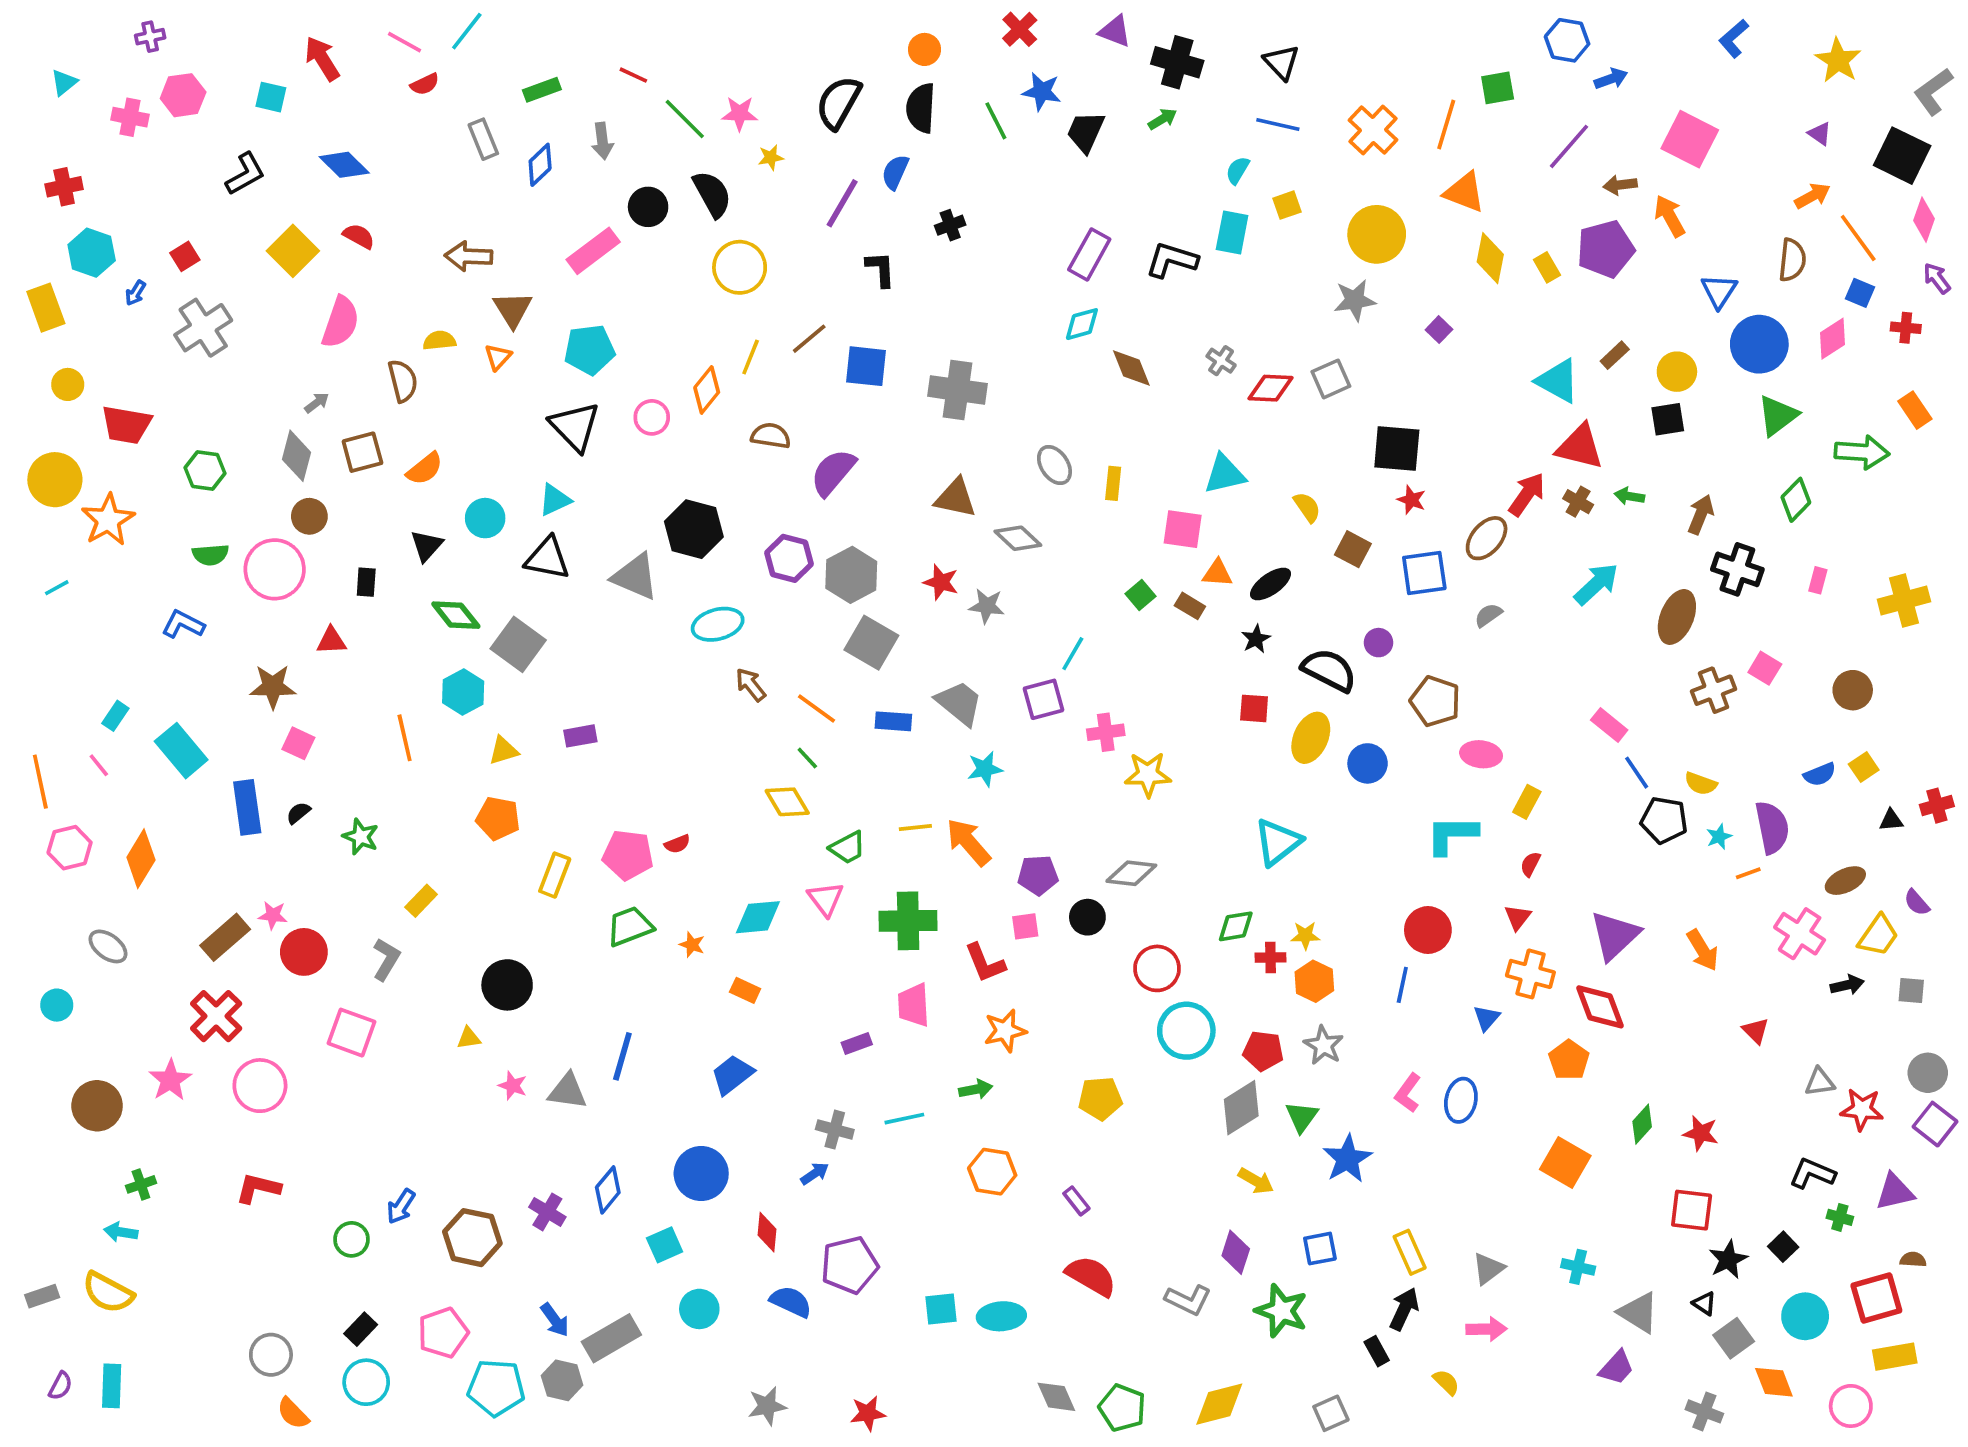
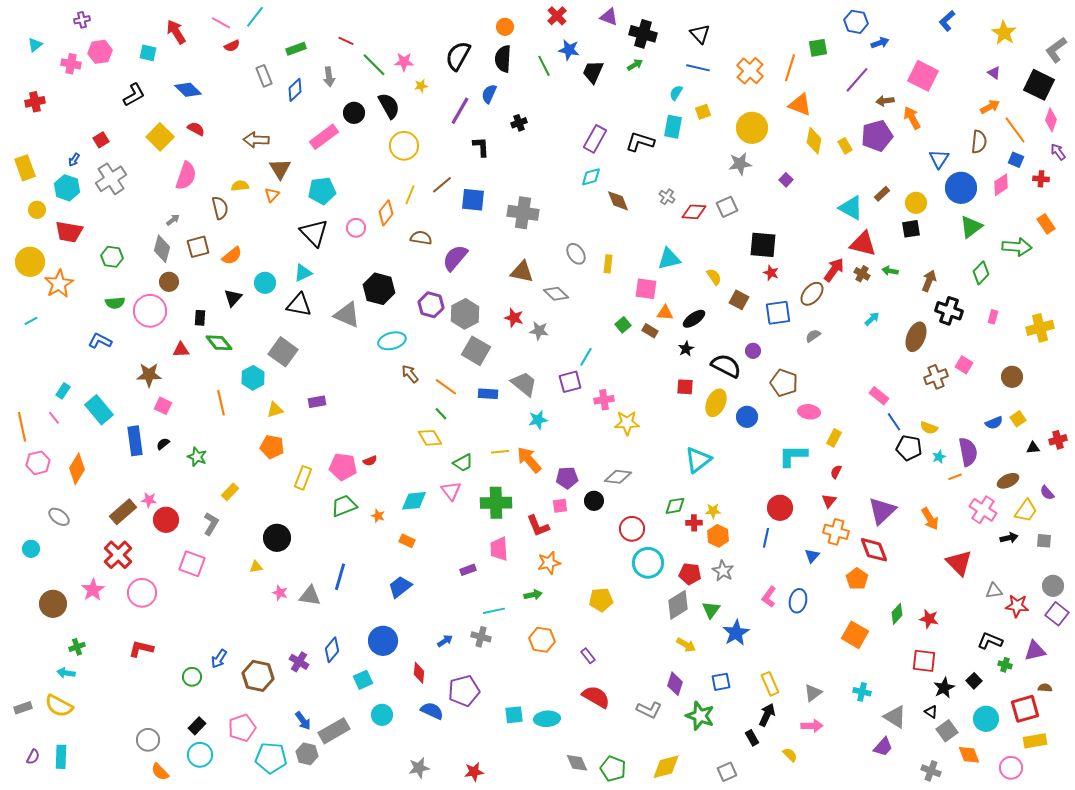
cyan hexagon: (92, 253) -> (67, 188), moved
cyan arrow: (1596, 584) -> (872, 319), size x0.6
green diamond: (456, 615) -> (219, 343), moved
red triangle: (1756, 1031) -> (959, 563), size x1.8
gray cross: (835, 1130) -> (481, 637), moved

